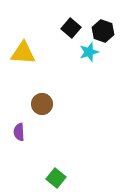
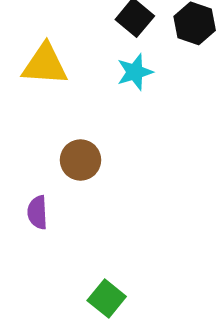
cyan star: (89, 52) -> (135, 72), moved

